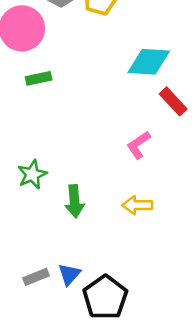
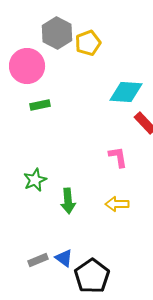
pink L-shape: (139, 145) -> (118, 157), turned 115
blue triangle: (69, 274) -> (64, 258), turned -36

